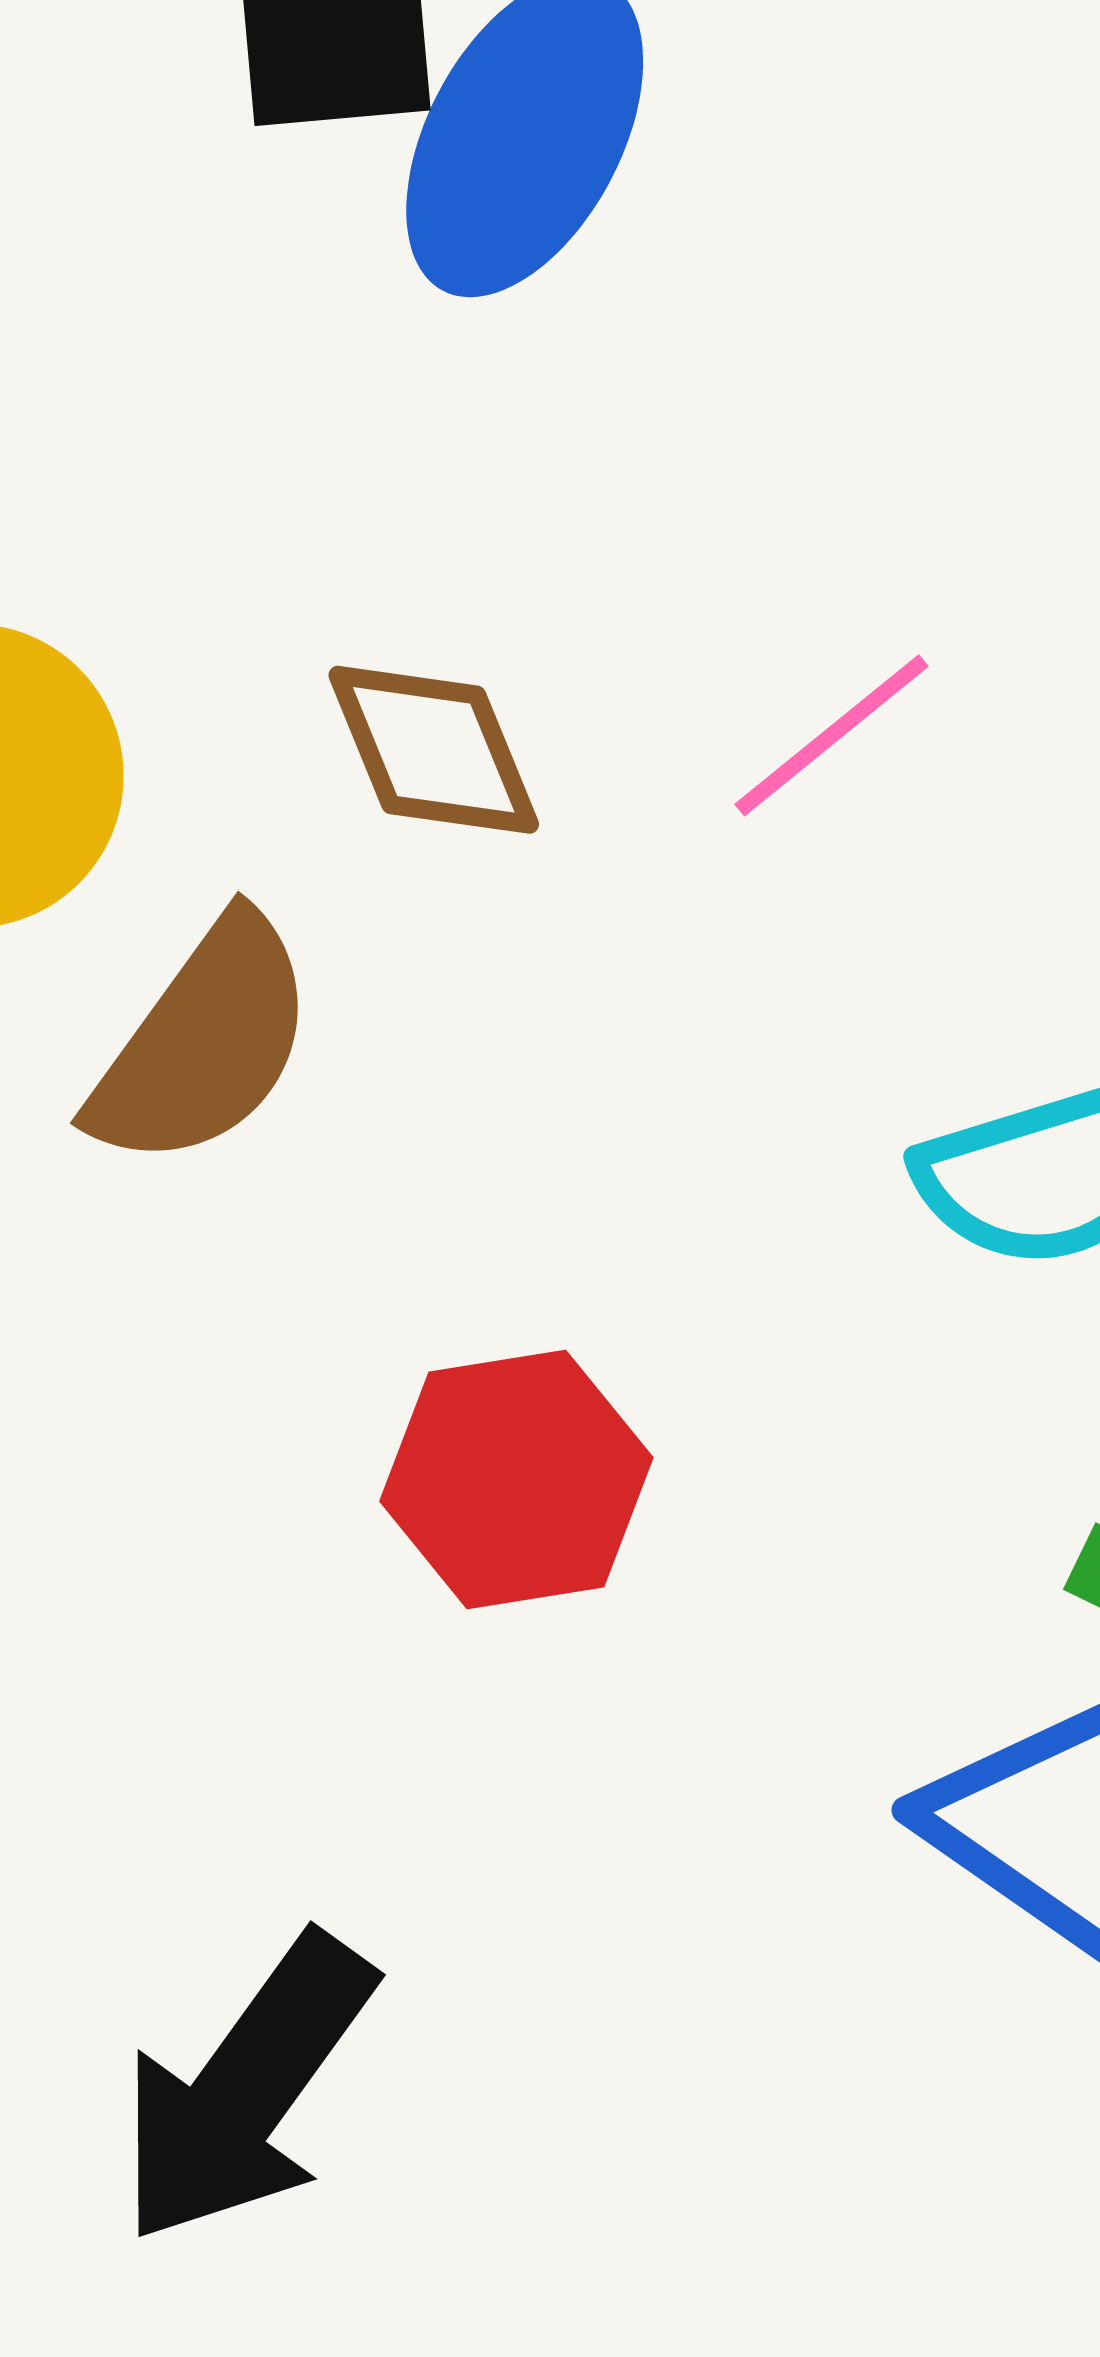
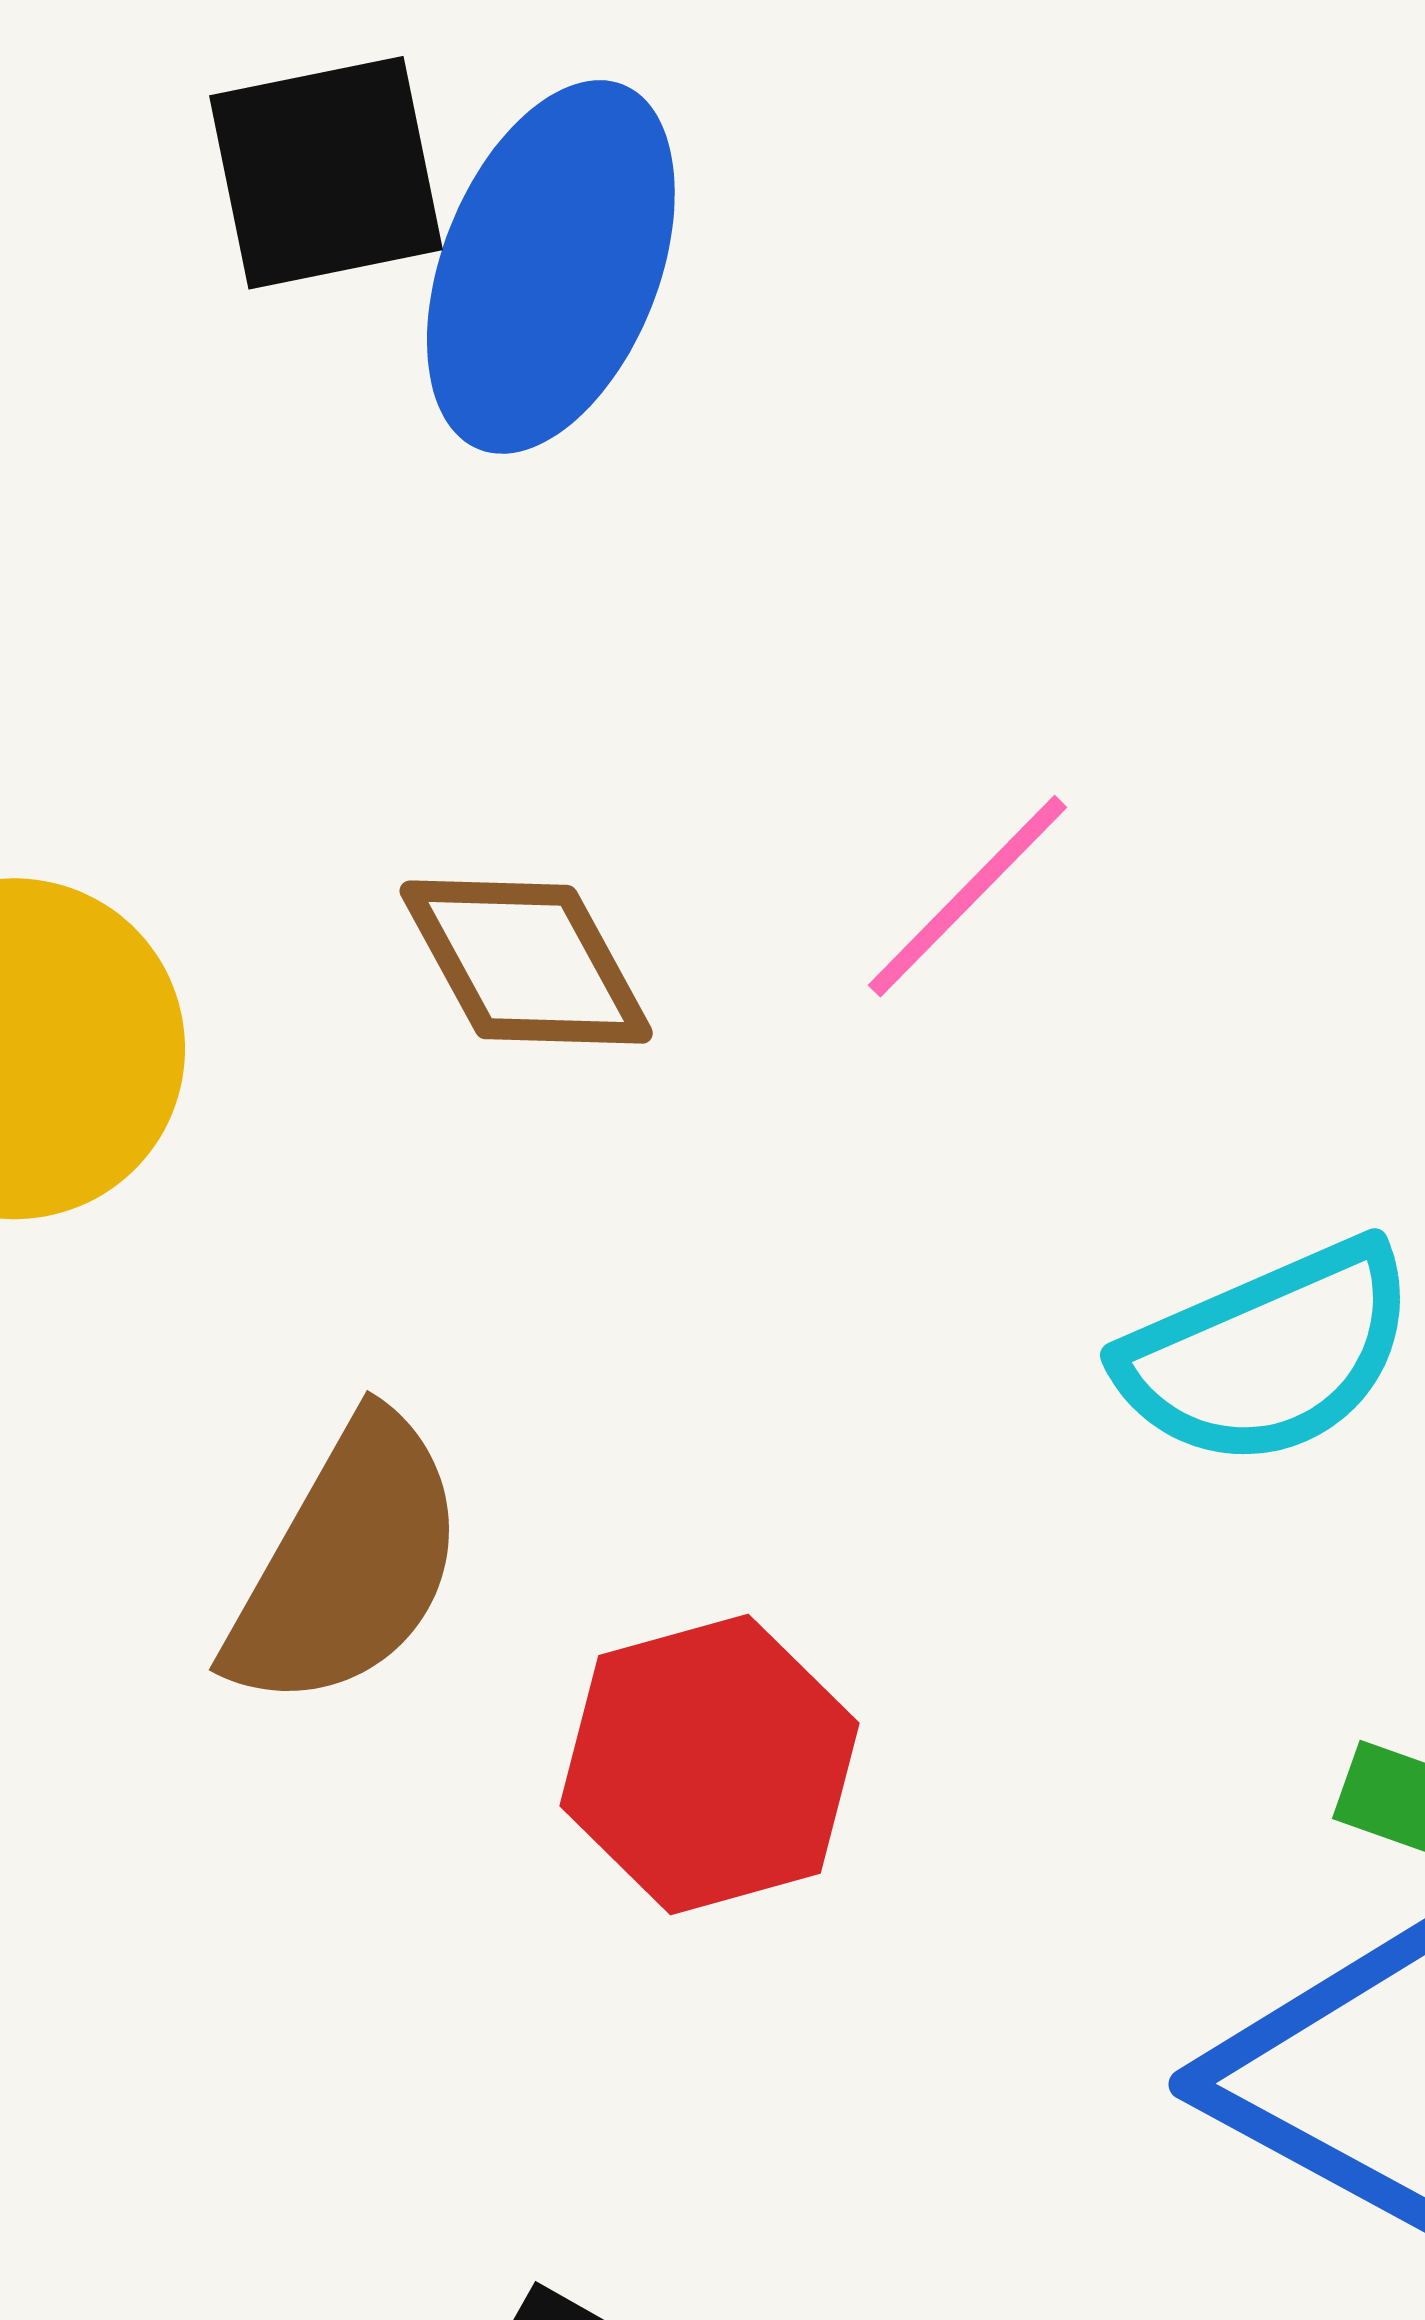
brown semicircle: (203, 1043) -> (347, 1564), moved

